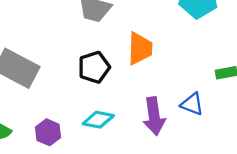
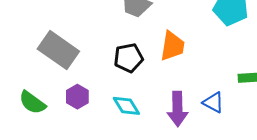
cyan diamond: (98, 120) -> (126, 106), turned 40
purple hexagon: (48, 132) -> (77, 97), moved

